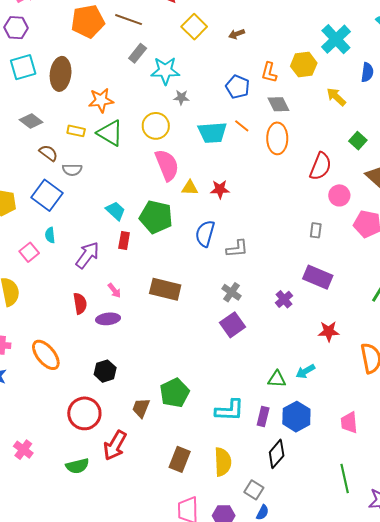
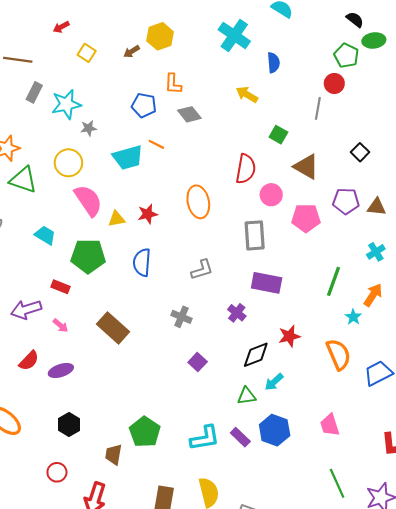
yellow square: (194, 27) -> (87, 53), size x0.7
yellow hexagon: (304, 65) -> (160, 36), moved
orange ellipse: (277, 138) -> (198, 202), moved
cyan trapezoid: (115, 211) -> (45, 235), moved
gray rectangle: (316, 230) -> (255, 235), size x1.8
red rectangle: (124, 240) -> (61, 287), turned -66
gray L-shape: (237, 249) -> (202, 270), moved
purple arrow: (87, 255) -> (26, 310), turned -132
brown rectangle: (165, 289) -> (113, 328), turned 40
pink arrow: (114, 291) -> (61, 325), moved
red semicircle: (80, 303) -> (29, 361), turned 65
purple square: (233, 325) -> (198, 362), moved, size x0.7
red circle: (84, 413) -> (57, 472), size x0.6
purple rectangle: (263, 416) -> (240, 437), turned -48
black diamond: (277, 454) -> (256, 355), moved, turned 40

